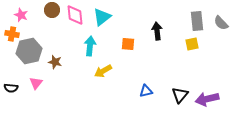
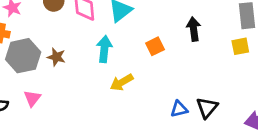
orange square: (128, 44) -> (155, 46), turned -32
brown star: (55, 62) -> (56, 57), moved
black triangle: (180, 95) -> (207, 108), moved

